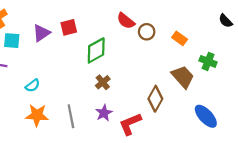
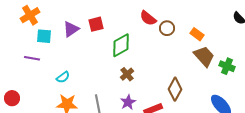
green cross: (208, 61) -> (227, 66), moved
brown trapezoid: (183, 77) -> (204, 56), moved

